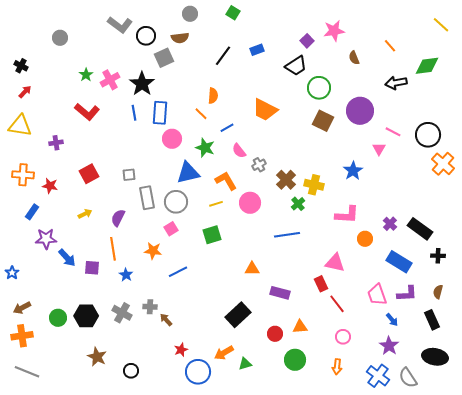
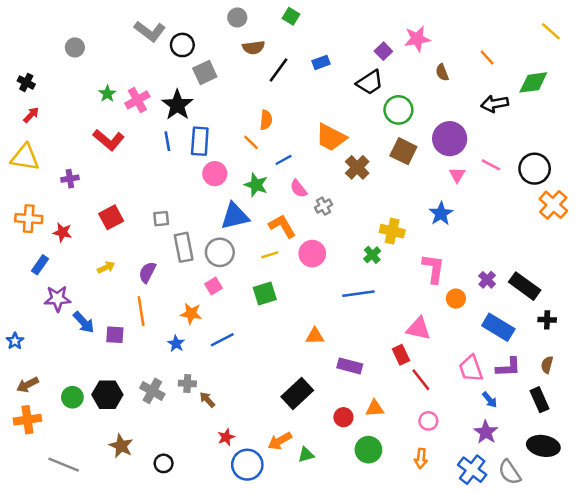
brown semicircle: (180, 38) -> (254, 47), moved
pink triangle: (379, 149) -> (457, 175), moved
brown cross: (286, 180) -> (357, 167), moved
pink L-shape: (347, 215) -> (433, 269), turned -85
blue star: (126, 275) -> (176, 344), moved
gray line: (27, 372) -> (64, 465), moved

